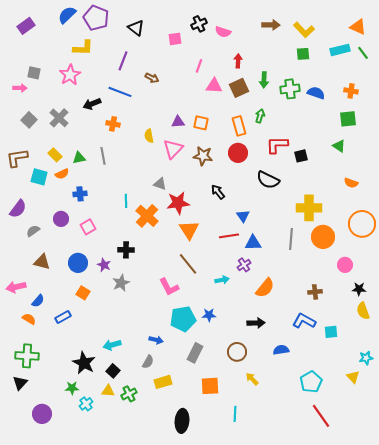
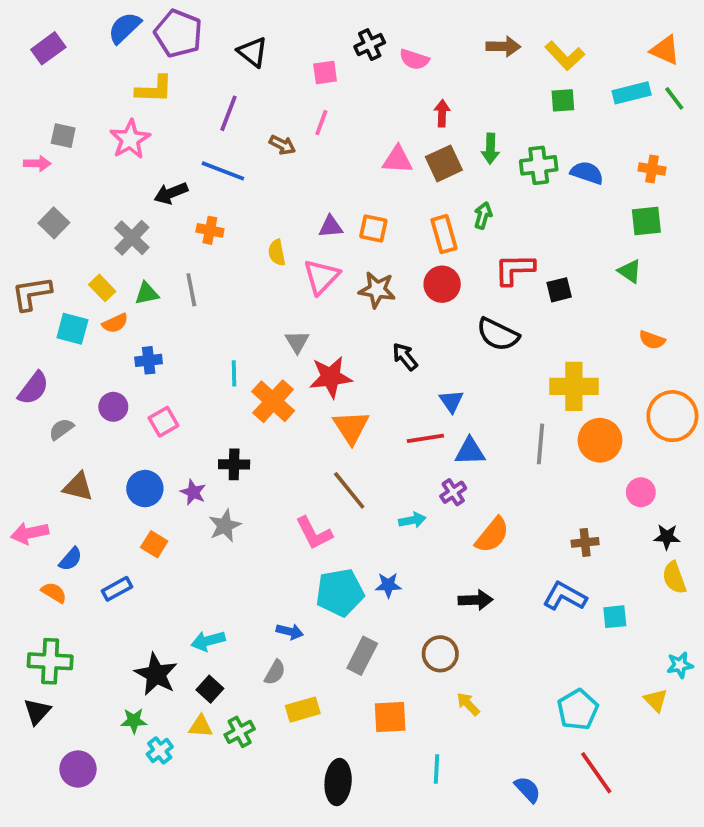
pink line: (199, 66) -> (321, 123), moved
gray cross: (59, 118) -> (132, 238), moved
gray triangle: (160, 184) -> (297, 342), turned 40
blue semicircle: (281, 350) -> (528, 789), moved, turned 56

